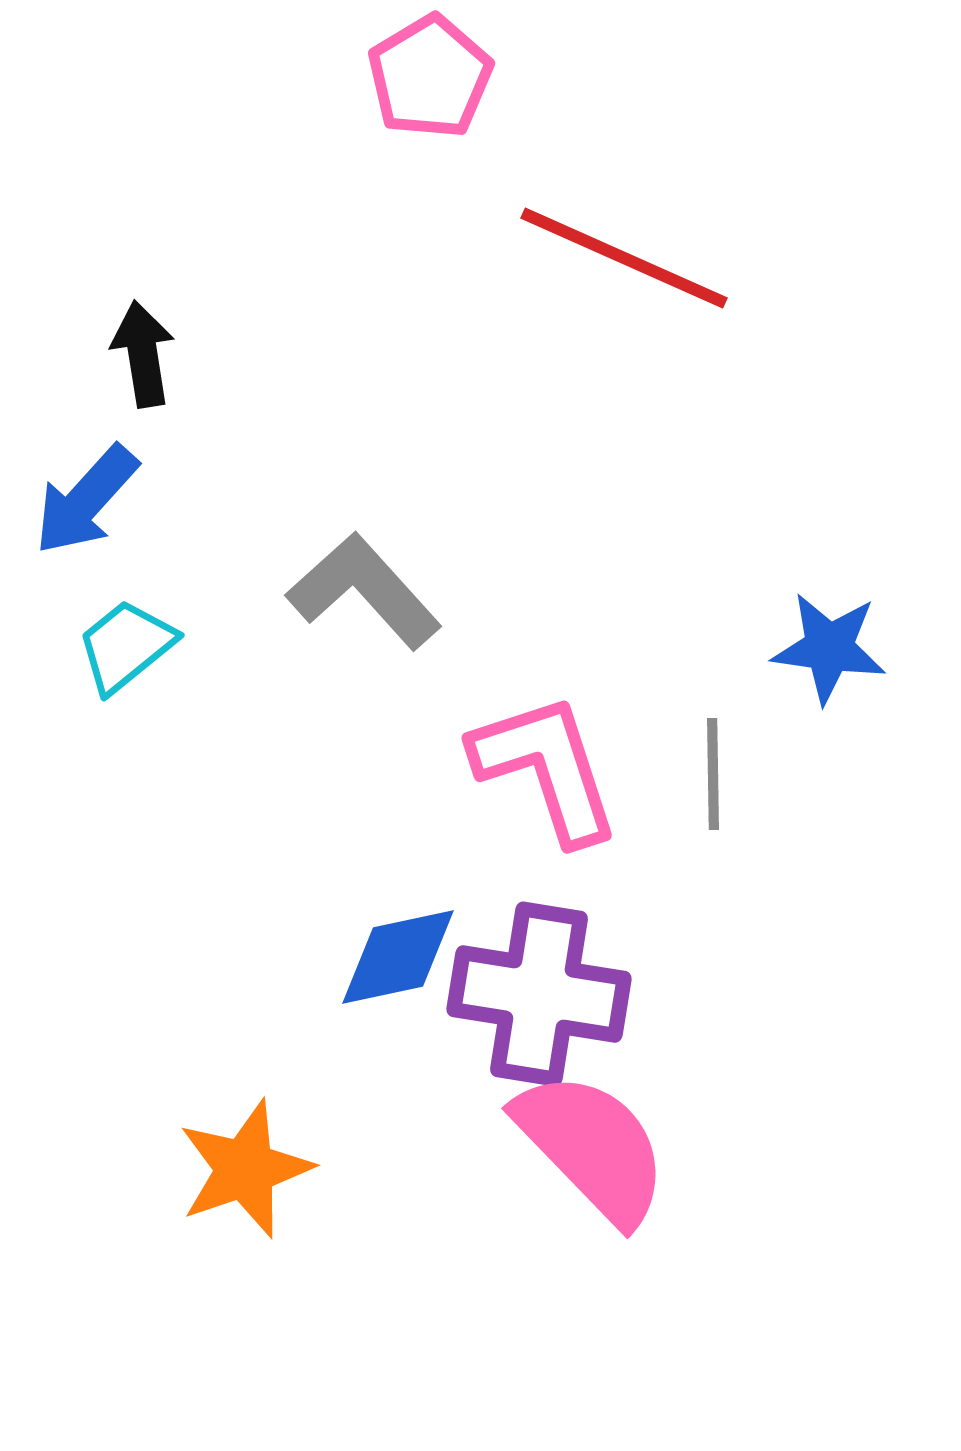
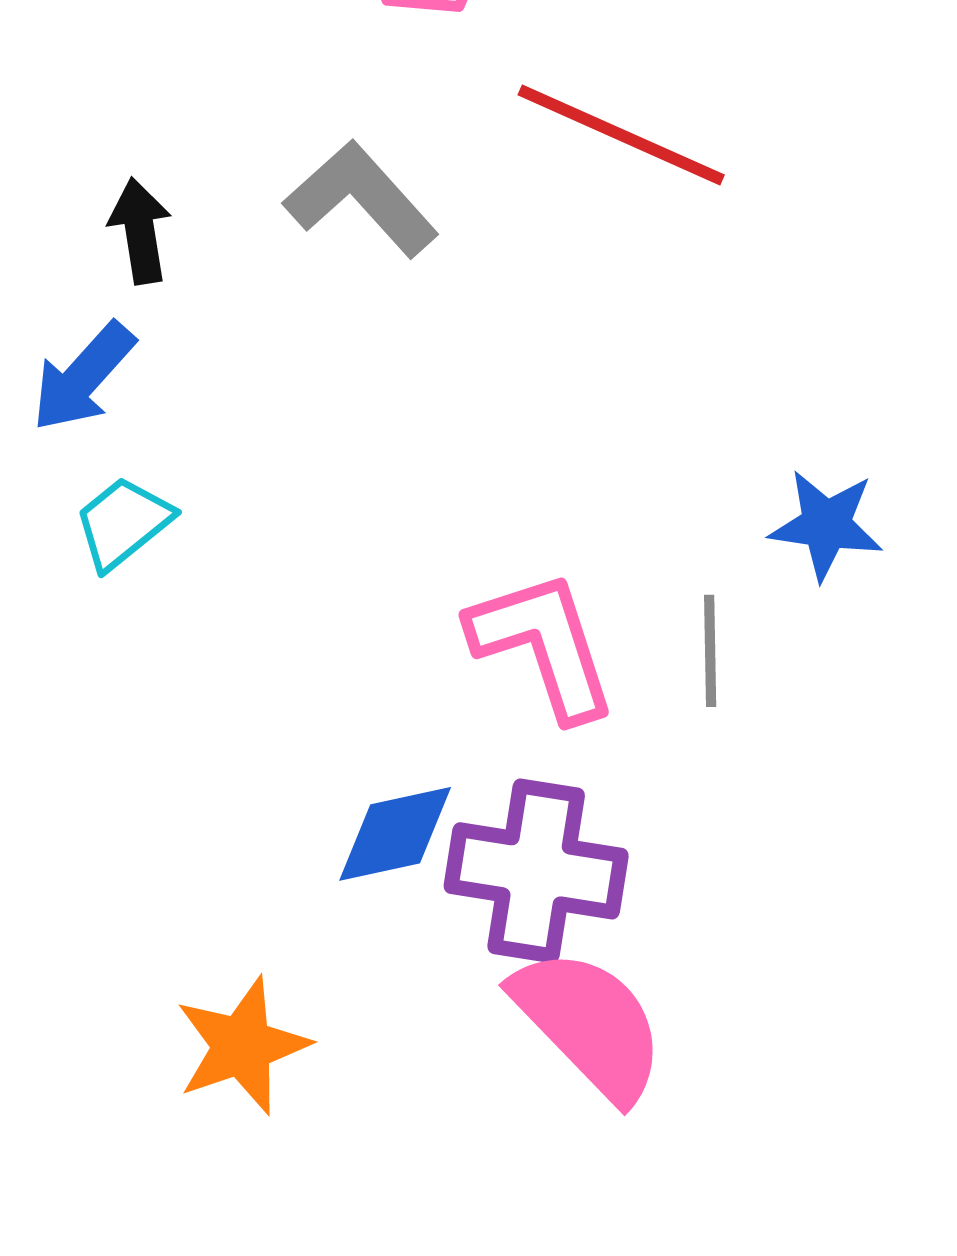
gray L-shape: (364, 591) -> (361, 199), moved

